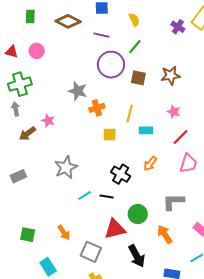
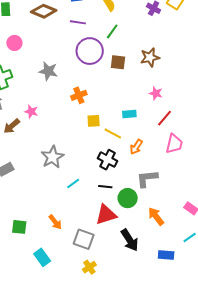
gray star: (78, 91) -> (48, 71), moved
yellow line: (130, 113) -> (113, 133), moved, turned -72
black line: (107, 196) -> (105, 187), moved
gray L-shape: (173, 202) -> (147, 179), moved

